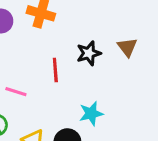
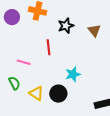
black star: (89, 53) -> (66, 26), moved

